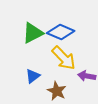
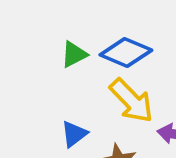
green triangle: (33, 33) -> (74, 54), size x0.7

